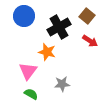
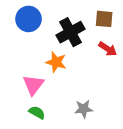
brown square: (87, 16) -> (104, 19), turned -35
gray star: (62, 84) -> (84, 109), moved

